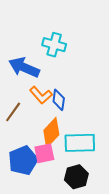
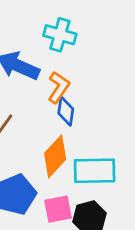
orange L-shape: (41, 95) -> (59, 87), moved, turned -105
pink square: (44, 153) -> (58, 209), moved

